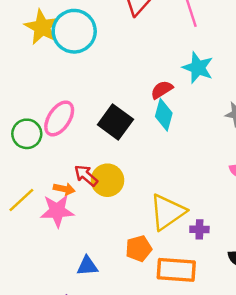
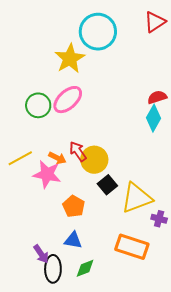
yellow star: (42, 27) -> (70, 59), moved
black square: (115, 122) -> (107, 185), moved, size x0.7
orange pentagon: (139, 249) -> (74, 206), moved, turned 30
blue triangle: (87, 266) -> (73, 240), moved

